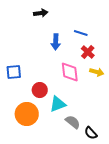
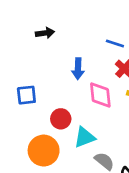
black arrow: (41, 13) -> (45, 33), moved
blue arrow: (56, 42) -> (78, 69), moved

